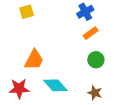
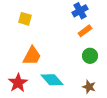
yellow square: (27, 12) -> (25, 19), moved, turned 32
red star: (19, 89) -> (18, 83), turned -30

